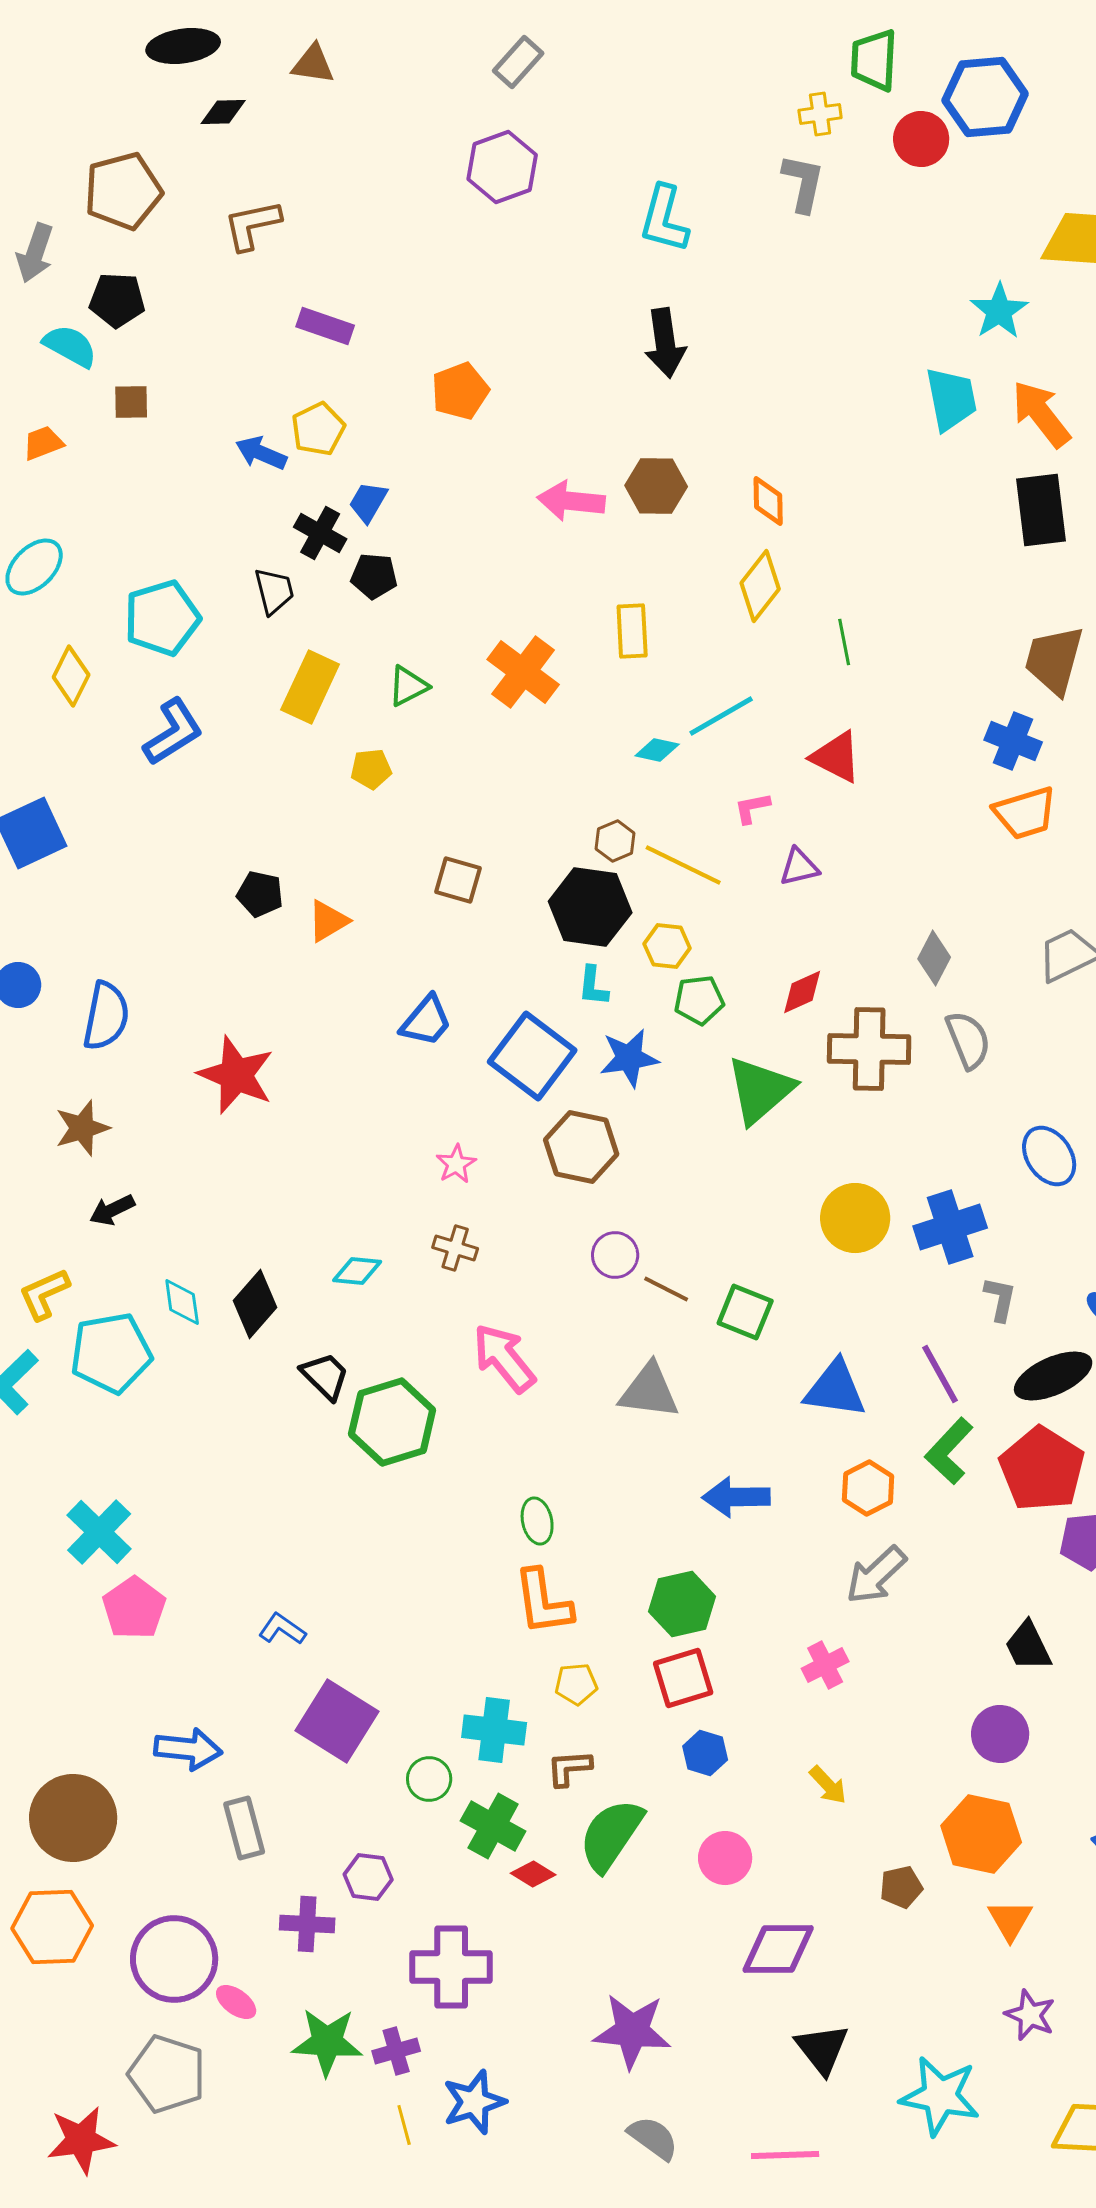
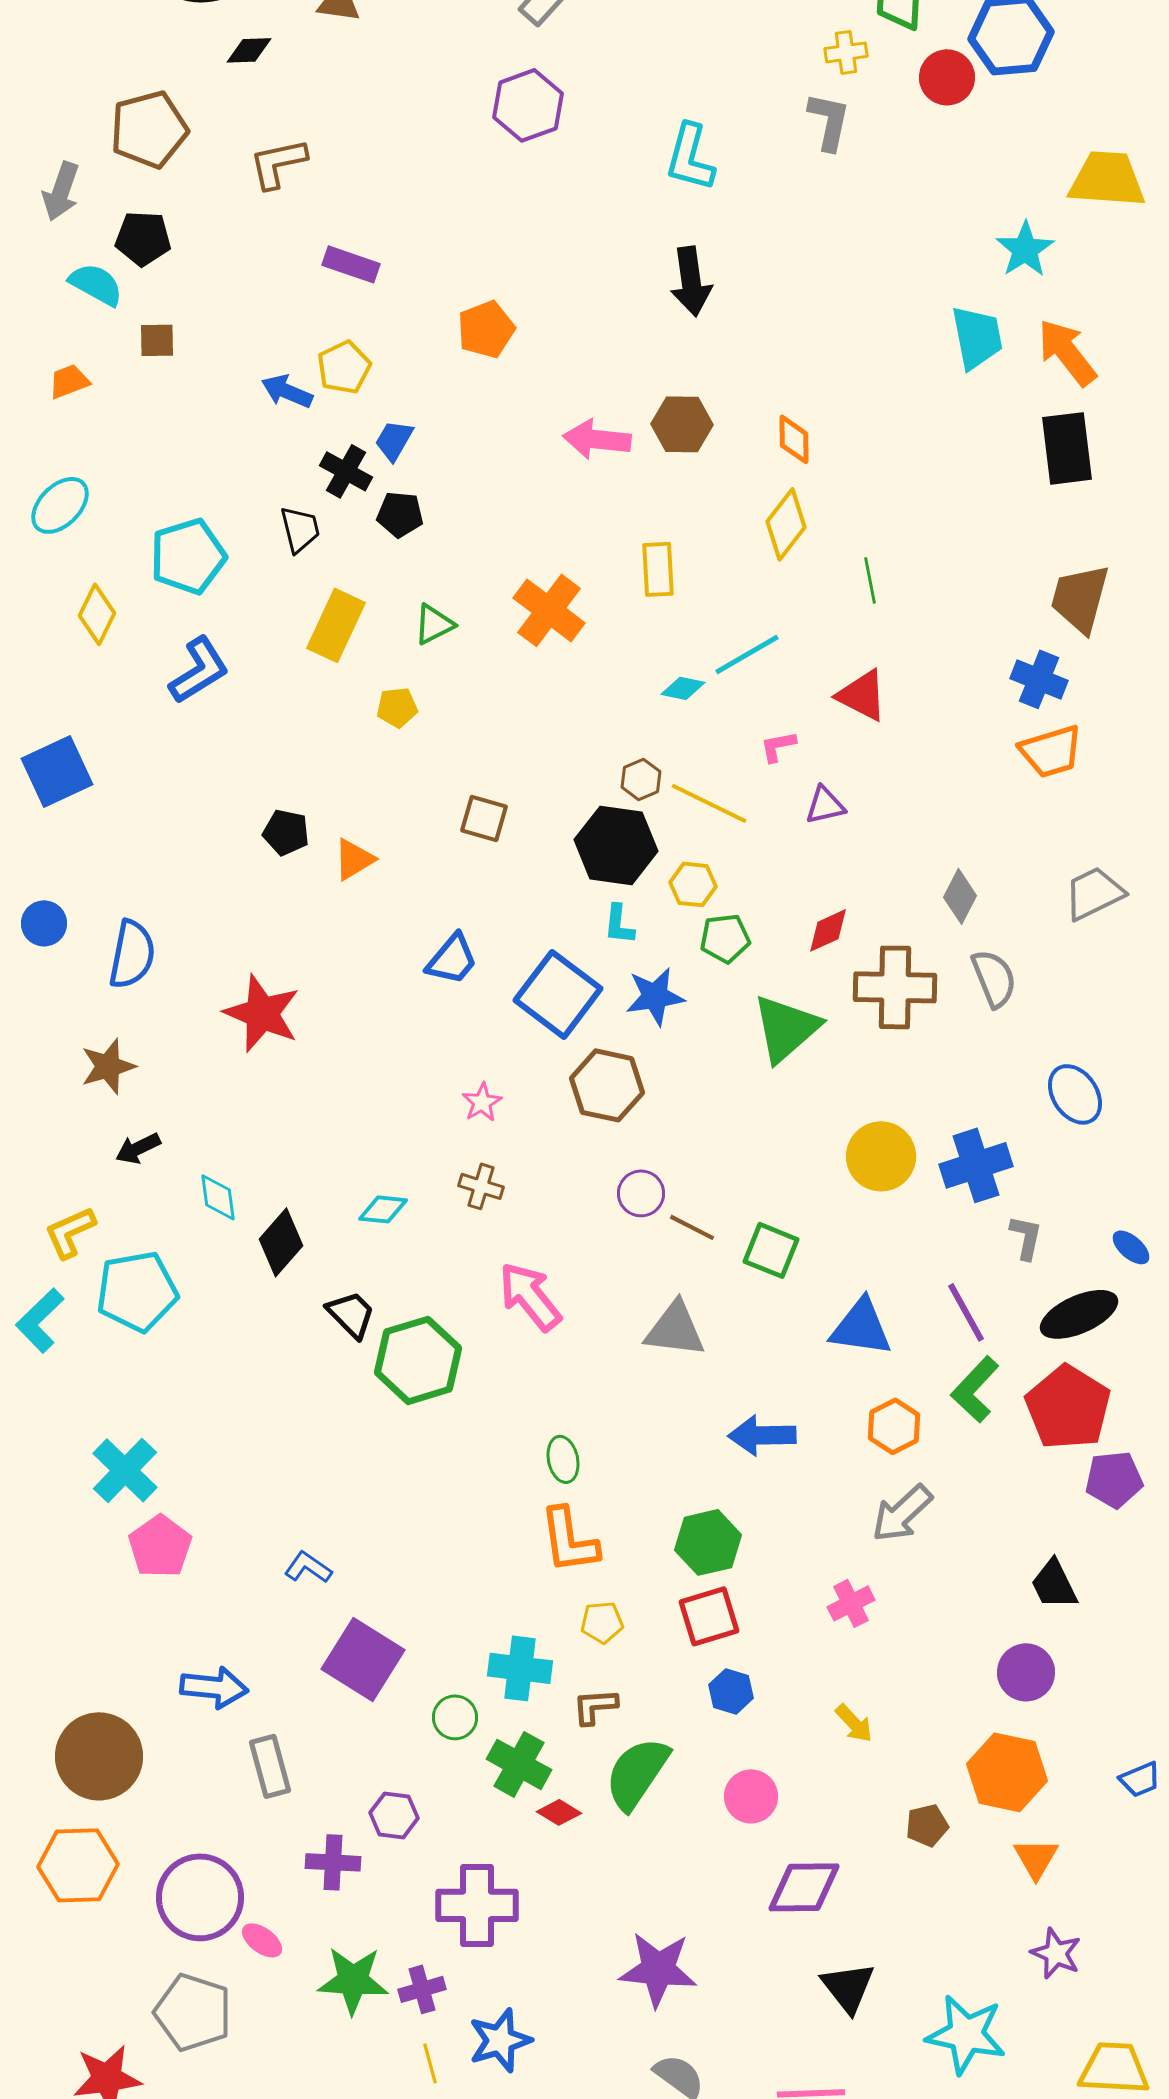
cyan diamond: (182, 1302) -> (218, 1197), moved

